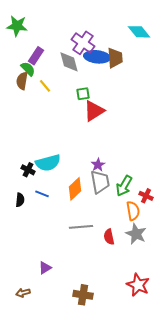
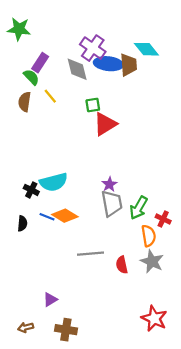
cyan diamond: (139, 32) -> (146, 49), moved
brown semicircle: (22, 81) -> (25, 102), moved
orange diamond: (75, 189) -> (65, 216), moved, turned 75
brown cross: (83, 295) -> (66, 330), moved

